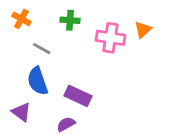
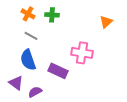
orange cross: (21, 19) -> (28, 14), moved
pink cross: (110, 38) -> (82, 53), moved
purple semicircle: (66, 124) -> (35, 92), moved

